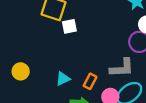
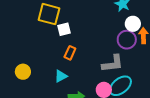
orange rectangle: (90, 81) -> (70, 53), moved

